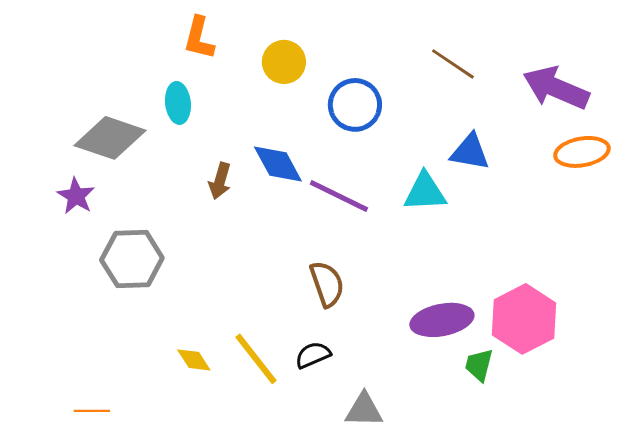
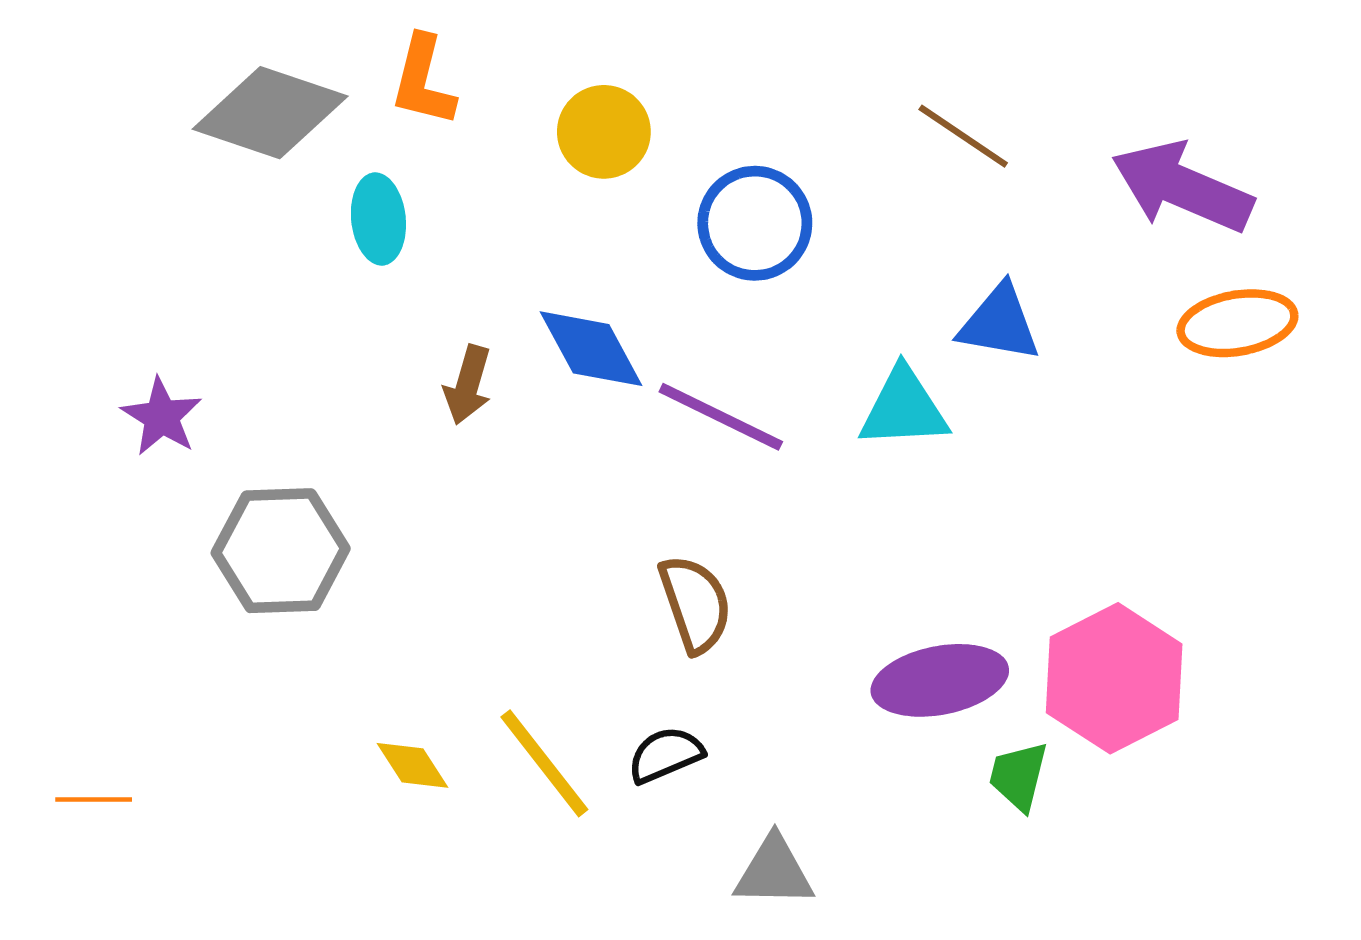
gray diamond: (110, 138) -> (270, 113), moved
orange line: (92, 411) -> (94, 799), moved

